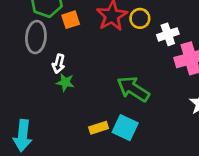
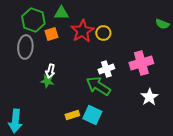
white cross: (168, 34) -> (106, 69), moved
white arrow: (59, 64) -> (50, 71), moved

